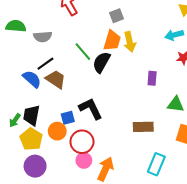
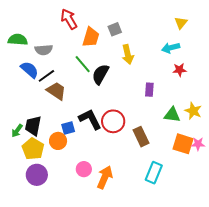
orange trapezoid: (112, 41) -> (91, 37), moved
blue semicircle: (32, 79) -> (30, 70), moved
brown rectangle: (143, 127) -> (141, 137), turned 66
red circle: (82, 142) -> (113, 121), moved

